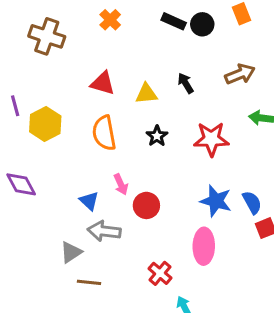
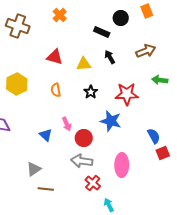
black rectangle: (174, 21) -> (102, 32), moved
orange semicircle: (104, 133) -> (56, 90), size x0.6
blue star: (216, 201) -> (111, 121), moved
gray arrow: (104, 231) -> (82, 161), moved

